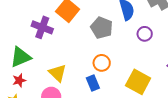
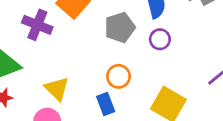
gray pentagon: (102, 28) -> (120, 27), turned 30
purple circle: (145, 34) -> (160, 39), moved

